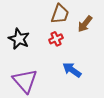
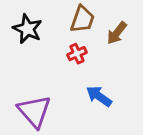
black star: (19, 39) -> (27, 29), moved

